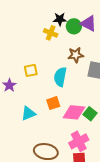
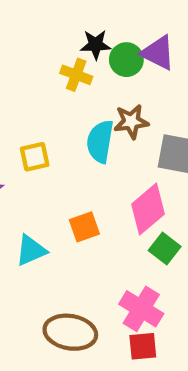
cyan semicircle: (60, 77) -> (100, 141), moved
pink diamond: (74, 112) -> (148, 209), moved, turned -45
pink cross: (79, 141) -> (141, 309), turned -30

